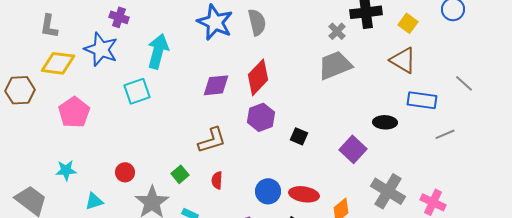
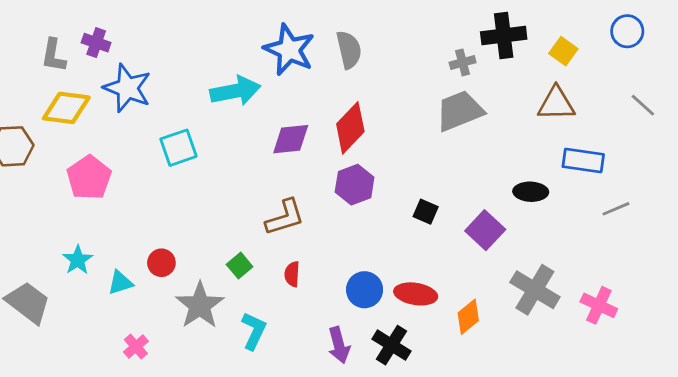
purple cross: (119, 17) -> (96, 43), moved
gray cross: (337, 31) -> (463, 62), turned 30
cyan arrow: (158, 51) -> (235, 91), moved, turned 64
brown triangle: (403, 60) -> (556, 104), turned -32
gray line: (464, 83) -> (643, 105), moved
black square: (299, 136) -> (426, 212), moved
cyan star: (66, 170) -> (78, 260), turned -30
cyan triangle: (94, 201) -> (120, 283), moved

